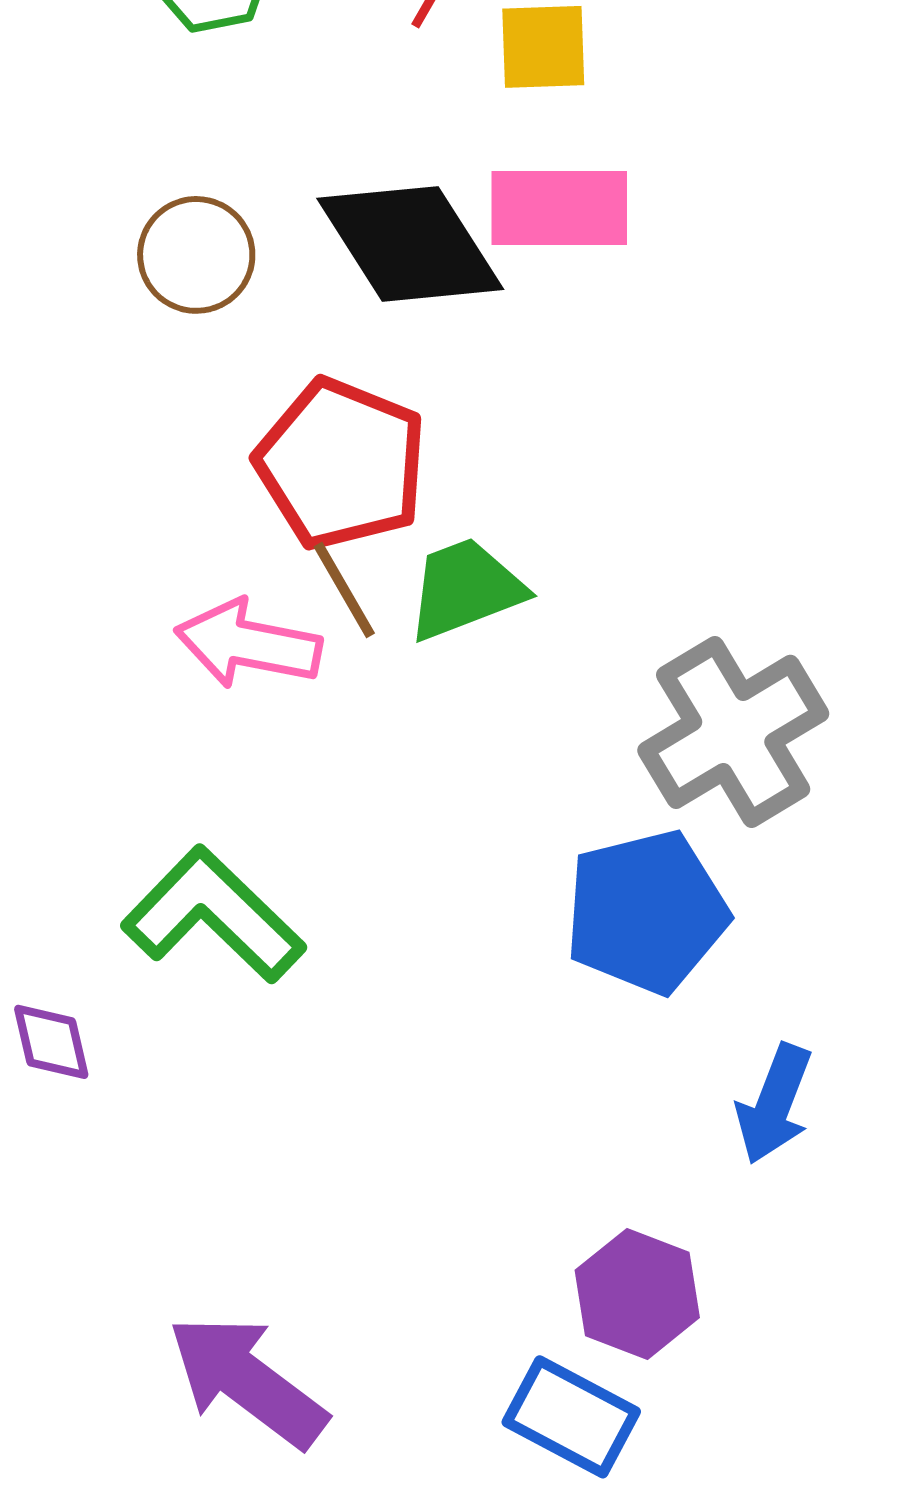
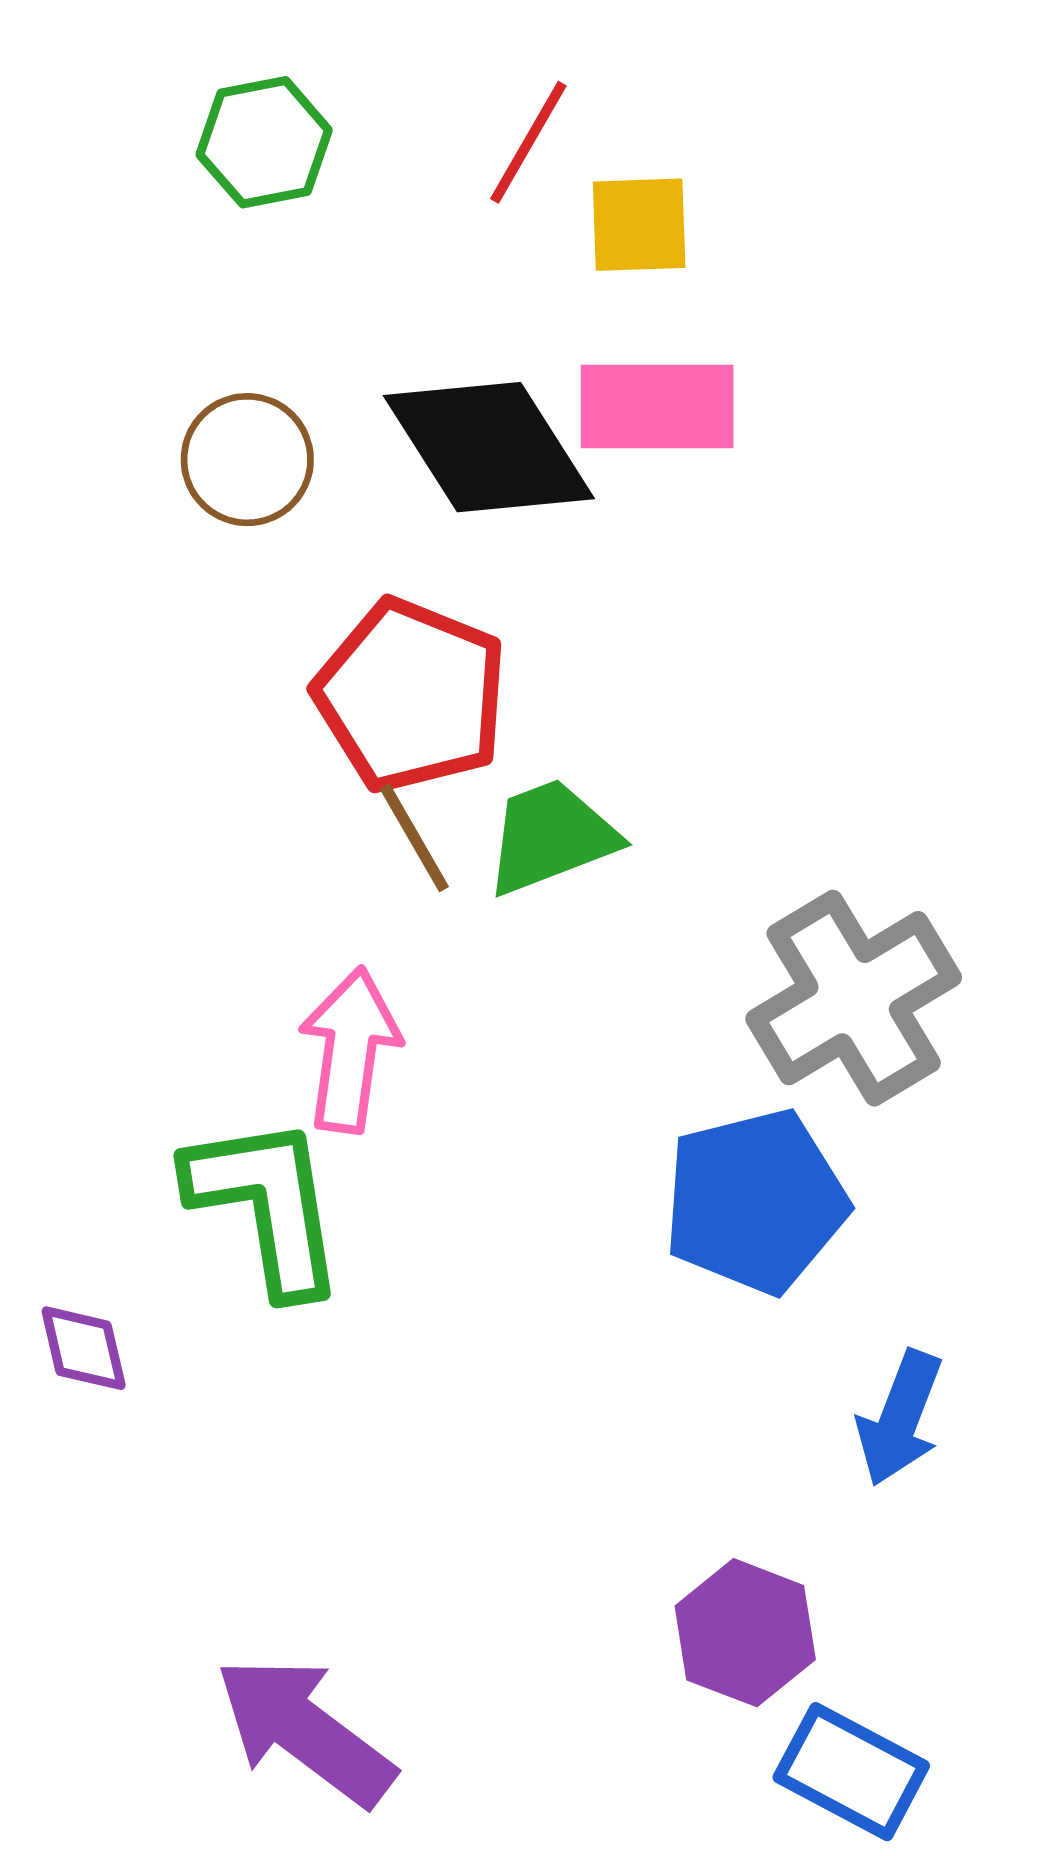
pink arrow: (248, 644) -> (350, 1050), moved, turned 87
green L-shape: (213, 915) -> (266, 1205), turned 37
blue rectangle: (571, 1417) -> (851, 1772), moved

